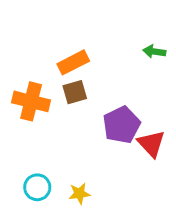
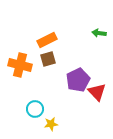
cyan circle: (37, 187) -> (35, 109), moved

